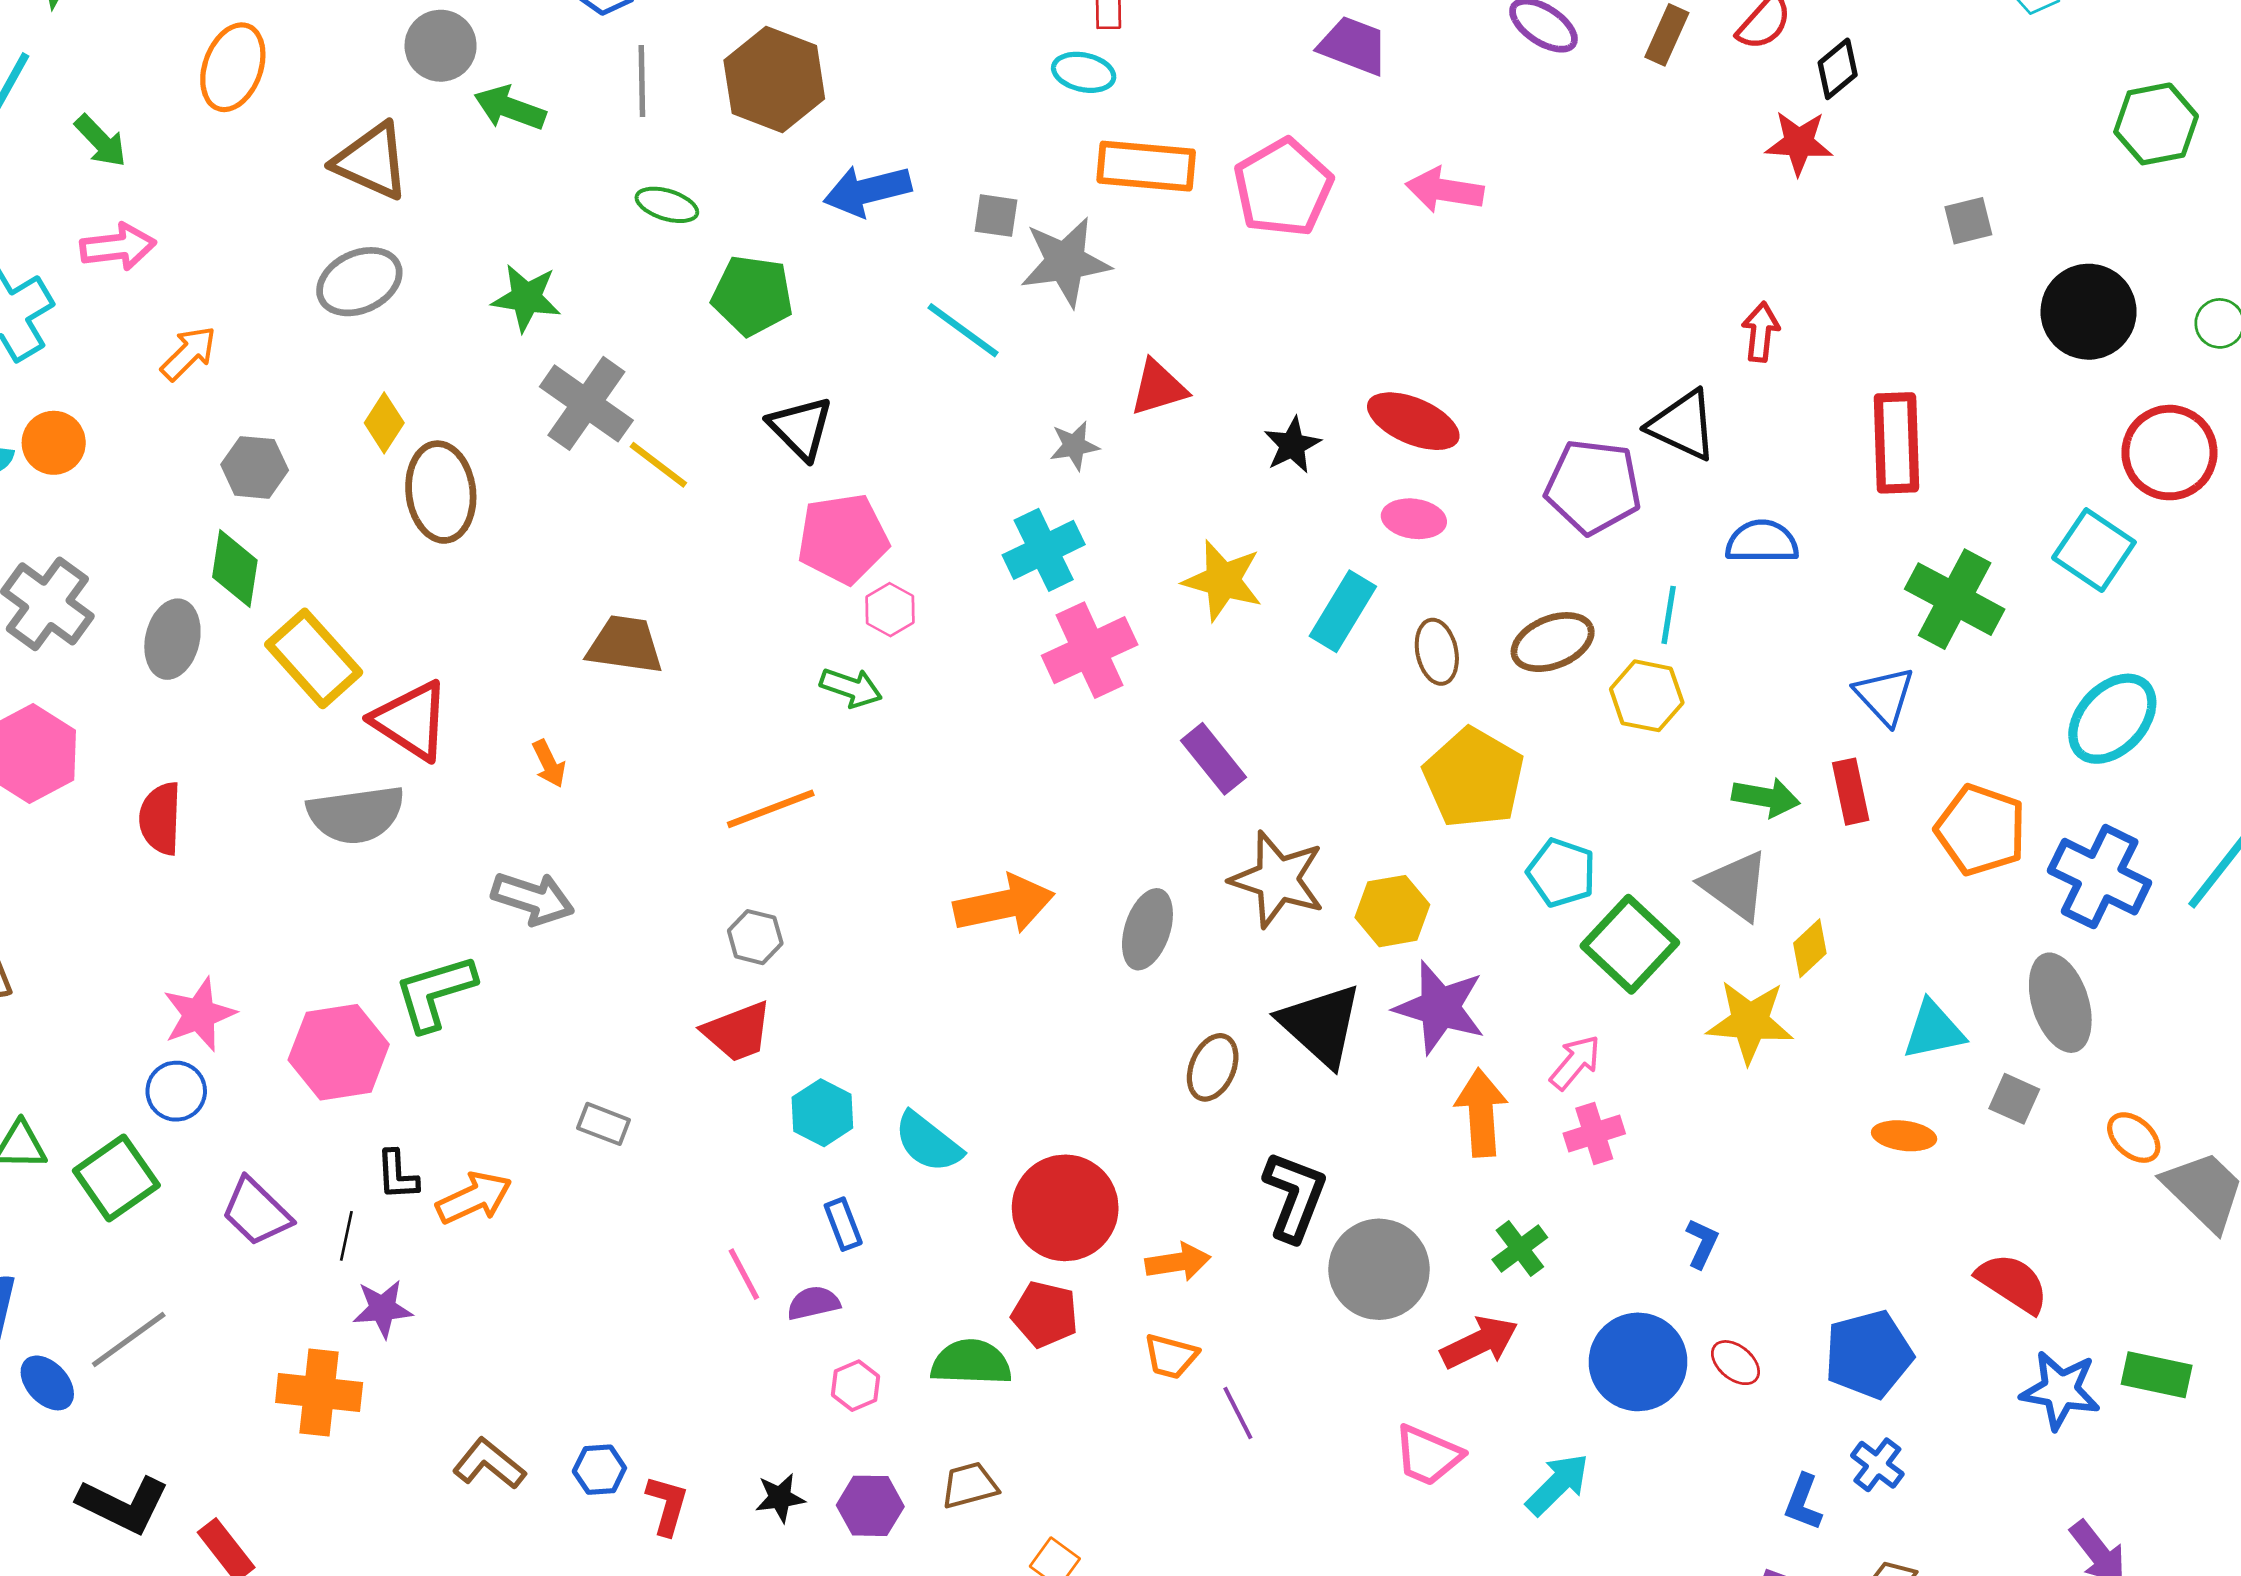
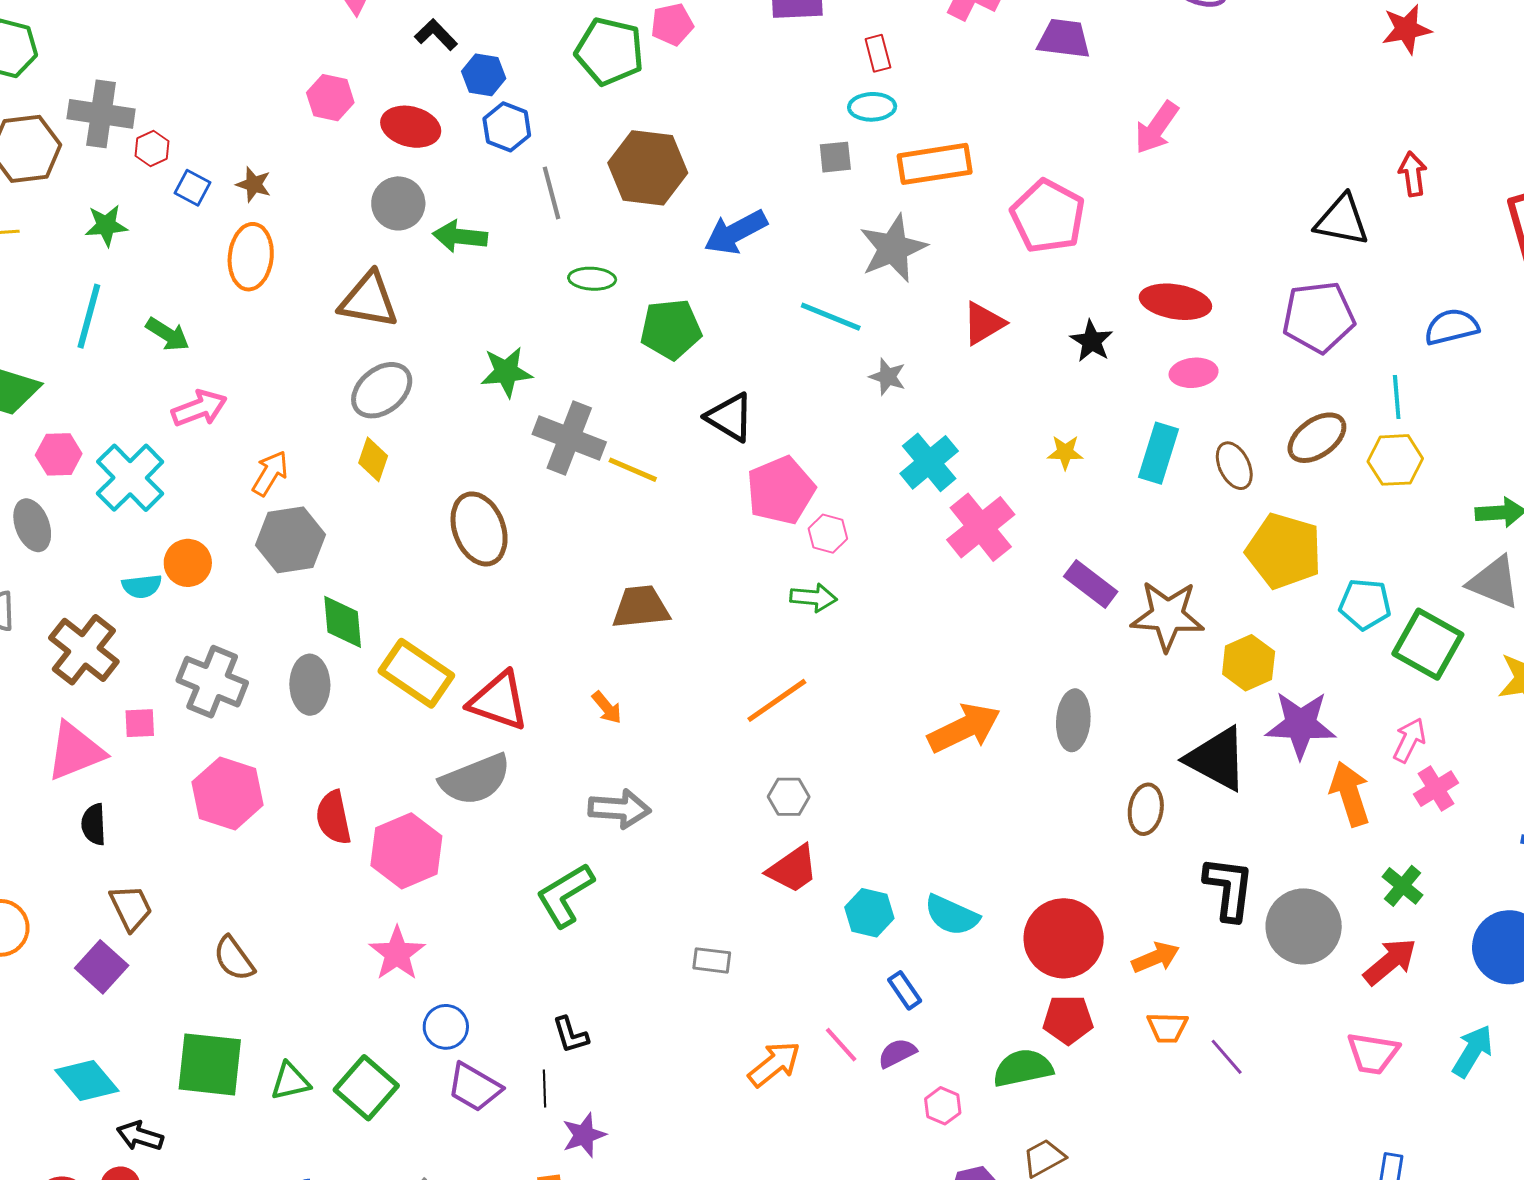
pink pentagon: (1283, 188) -> (1048, 216), moved
pink arrow: (1445, 190) -> (1157, 128), turned -50
gray square: (996, 216) -> (835, 157), moved
yellow diamond: (384, 423) -> (373, 459), moved
black triangle: (1683, 425) -> (1342, 220), moved
gray star: (1074, 446) -> (888, 377), moved, turned -30
gray hexagon: (255, 467) -> (290, 540), moved, size x1.4
yellow star: (1223, 581) -> (1065, 452), size x0.6
brown star: (1278, 879) -> (1167, 616), moved
pink hexagon: (339, 1052) -> (406, 851), moved
blue circle: (176, 1091) -> (446, 1027), moved
orange arrow: (474, 1198) -> (774, 1064), moved

